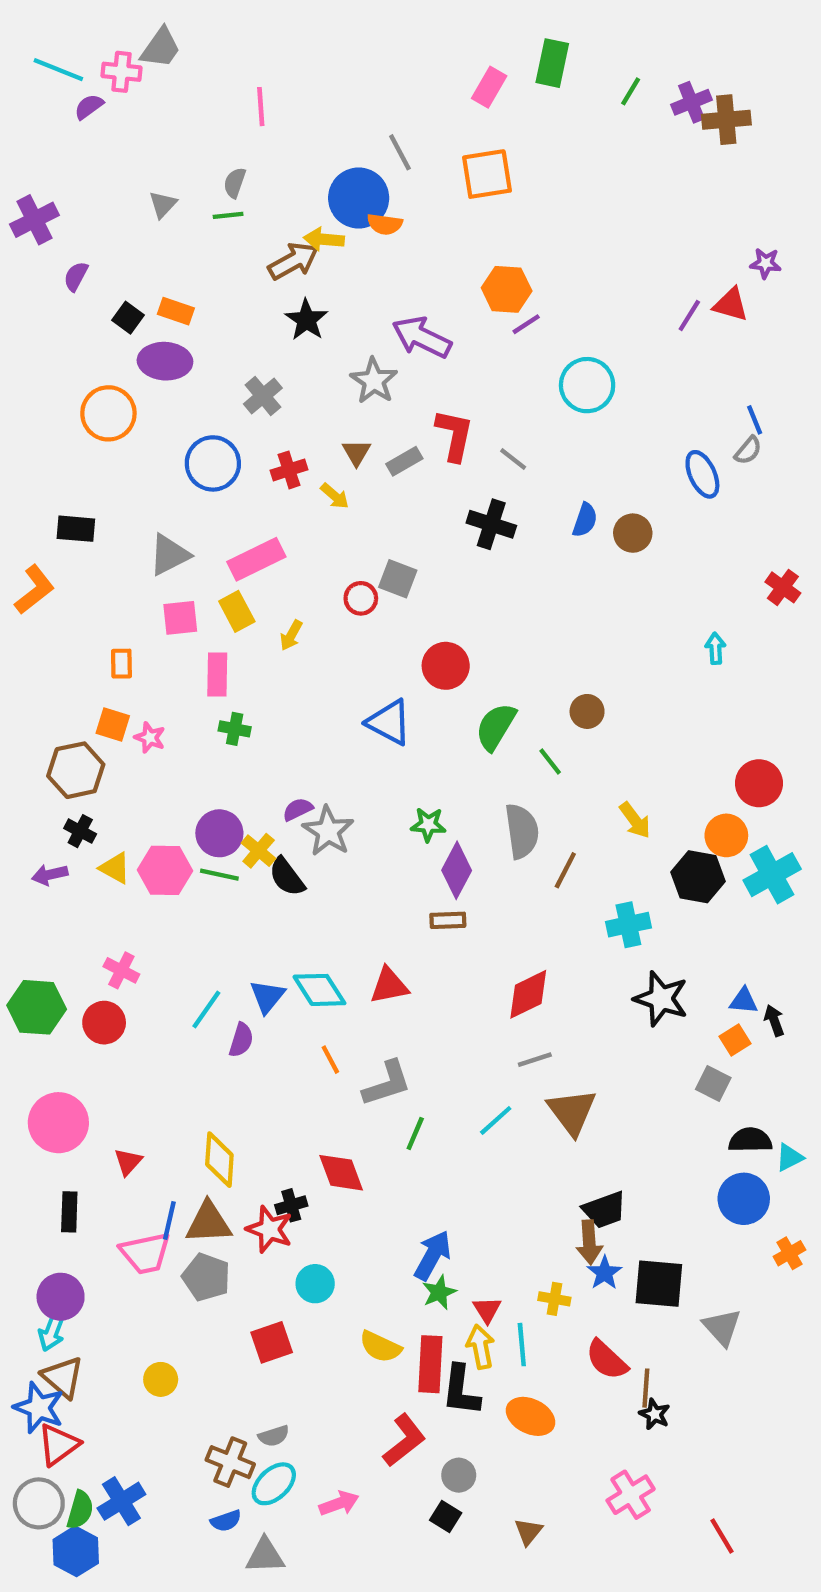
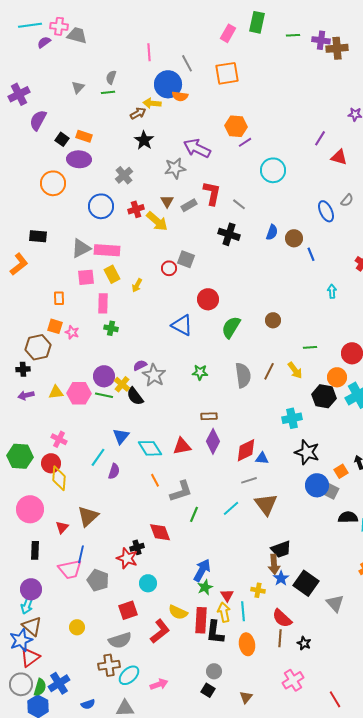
gray trapezoid: (161, 48) -> (77, 35), moved, turned -110
cyan line: (58, 70) -> (30, 25), turned -30
green line: (631, 91) -> (293, 35), turned 56
purple cross: (692, 102) -> (321, 40), turned 30
pink line: (261, 107) -> (149, 52), moved
brown arrow: (293, 261) -> (138, 113), size x0.7
purple semicircle: (76, 276) -> (38, 120), size x1.5
red triangle: (731, 305) -> (339, 157), moved
gray star: (374, 381) -> (175, 168), turned 30
blue line: (755, 420) -> (311, 254), moved
yellow arrow: (335, 496) -> (157, 221), size x1.6
pink rectangle: (256, 559) -> (107, 250), moved, turned 30
green line: (550, 761) -> (310, 347), moved, turned -56
black cross: (80, 831) -> (23, 369), moved, turned -32
yellow triangle: (115, 868) -> (56, 392), turned -35
purple diamond: (457, 870) -> (213, 441), moved
brown line: (565, 870) -> (269, 371), moved
blue triangle: (267, 996) -> (121, 436), moved
blue triangle: (744, 1001) -> (262, 458), moved
yellow diamond: (219, 1160) -> (59, 478), moved
blue circle: (744, 1199) -> (317, 485), moved
brown triangle: (209, 1223) -> (88, 516), moved, turned -40
black square: (659, 1284) -> (306, 583), turned 30
brown line: (646, 1388) -> (280, 638), moved
blue star: (39, 1408) -> (21, 640), turned 30
orange ellipse: (531, 1416) -> (247, 644), turned 55
gray semicircle: (274, 1436) -> (120, 640), moved, size x1.6
red L-shape: (404, 1440) -> (160, 631), moved
brown cross: (230, 1462) -> (109, 665), turned -30
blue semicircle: (226, 1521) -> (88, 704), moved

